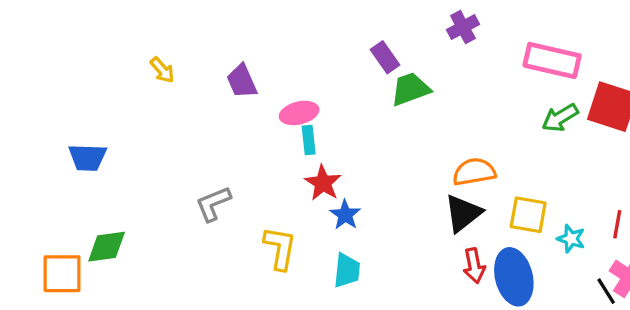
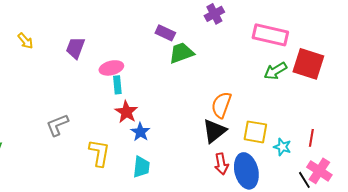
purple rectangle: (385, 57) -> (165, 33), turned -30
purple trapezoid: (242, 81) -> (75, 48), turned 45
orange semicircle: (474, 172) -> (221, 105), turned -60

